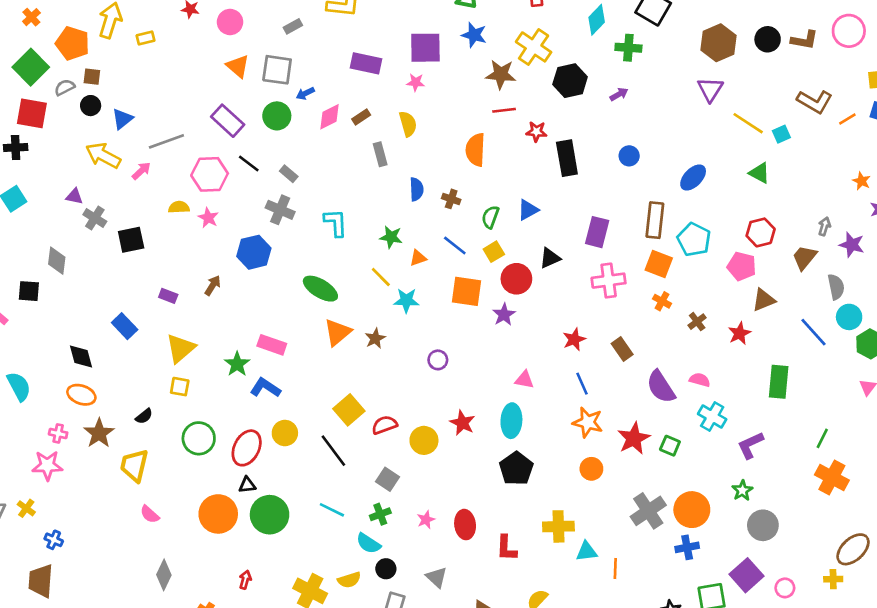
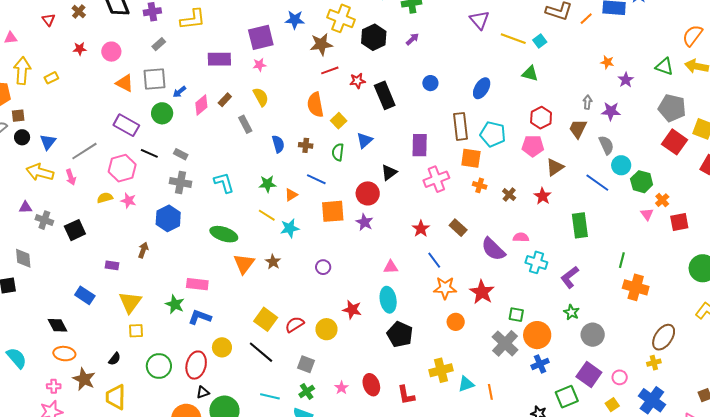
pink arrow: (141, 171) -> (71, 177), turned 126
yellow square: (494, 252) -> (339, 121), moved
green square: (670, 446) -> (516, 315), moved

